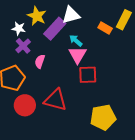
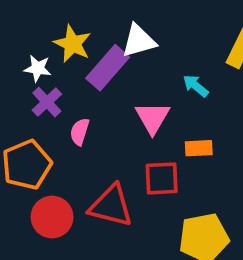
orange rectangle: (105, 28) -> (199, 148), moved, turned -32
cyan arrow: (76, 41) -> (196, 86), moved
red square: (88, 75) -> (162, 178), moved

